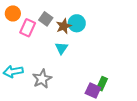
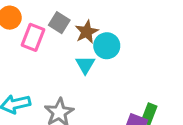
cyan circle: (77, 23) -> (107, 46), moved

